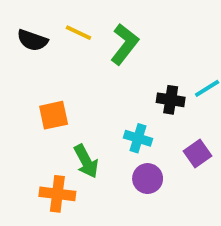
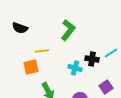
yellow line: (78, 33) -> (42, 51), moved, turned -32
cyan cross: (138, 138) -> (75, 68), moved

